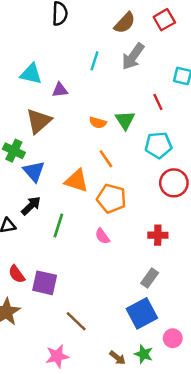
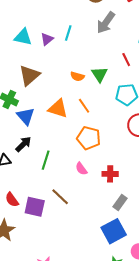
cyan line: (95, 61) -> (68, 33), moved
purple triangle: (60, 90) -> (47, 39), moved, turned -32
orange triangle: (77, 181) -> (58, 109), moved
red cross: (158, 235) -> (110, 174), moved
brown line: (76, 321) -> (60, 197), moved

